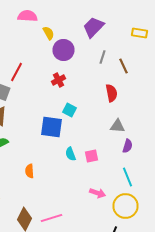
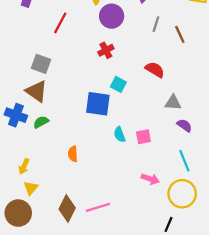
red line: (16, 72) -> (60, 23), moved
red semicircle: (112, 93) -> (155, 70), moved, turned -48
purple semicircle: (128, 146) -> (184, 125), turned -72

